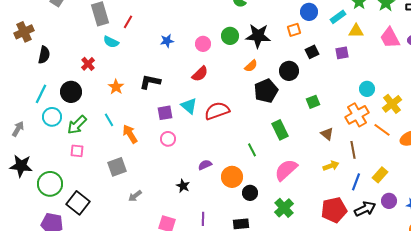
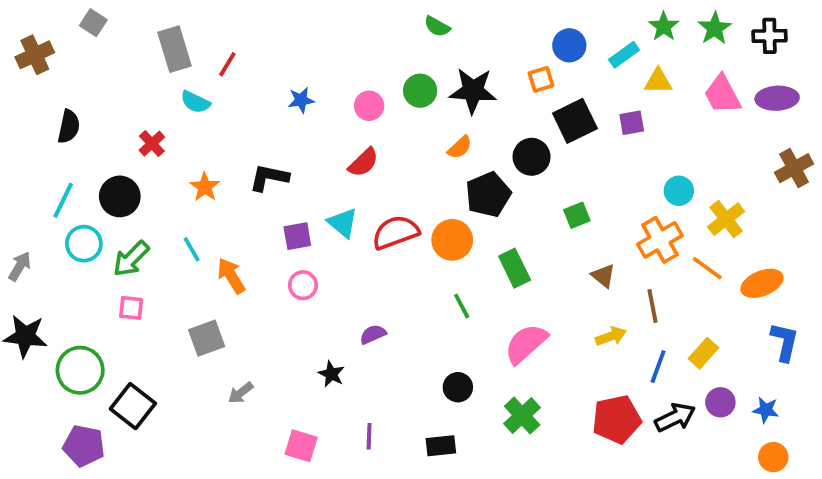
brown cross: (24, 32) -> (35, 55), moved
black square: (312, 52) -> (575, 121), size x1.6
orange circle: (232, 177) -> (452, 240), moved

